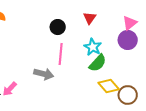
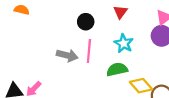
green semicircle: (98, 63) -> (117, 69), moved, turned -144
gray arrow: (44, 74) -> (67, 55), moved

